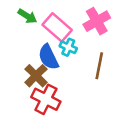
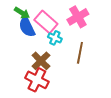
blue semicircle: (48, 57) -> (27, 27), moved
brown cross: (36, 76) -> (41, 61), moved

